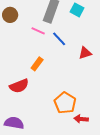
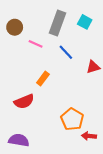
pink line: (38, 31) -> (36, 44), moved

